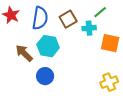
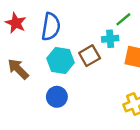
brown square: (68, 19) -> (90, 56), moved
brown arrow: (24, 53) -> (18, 69), moved

